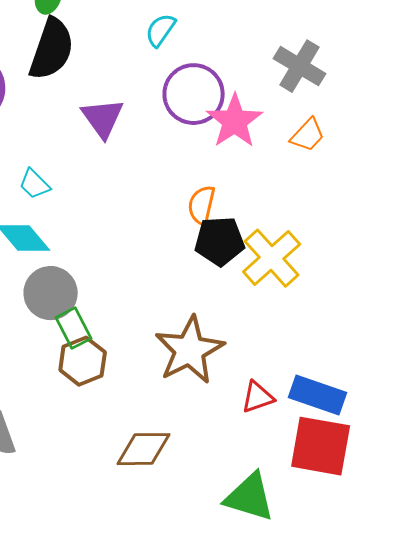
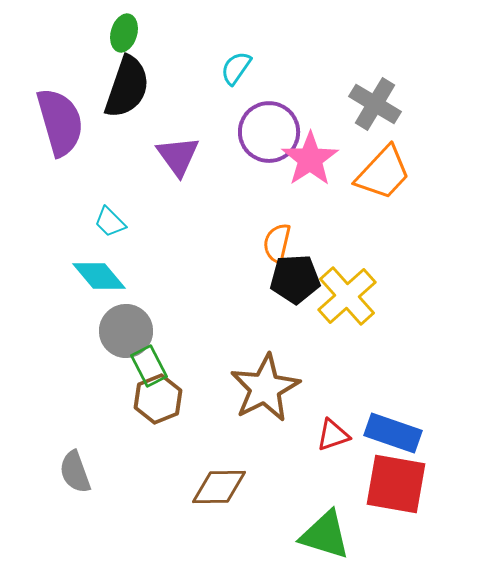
orange trapezoid: (308, 135) -> (383, 173), size x1.6

